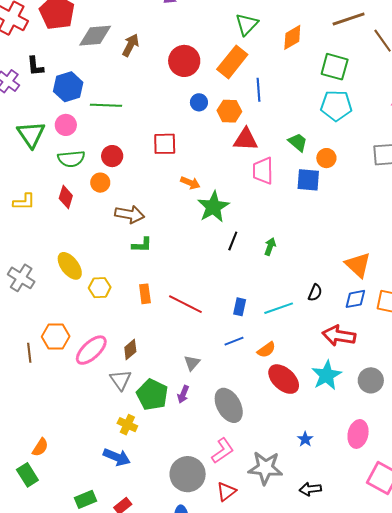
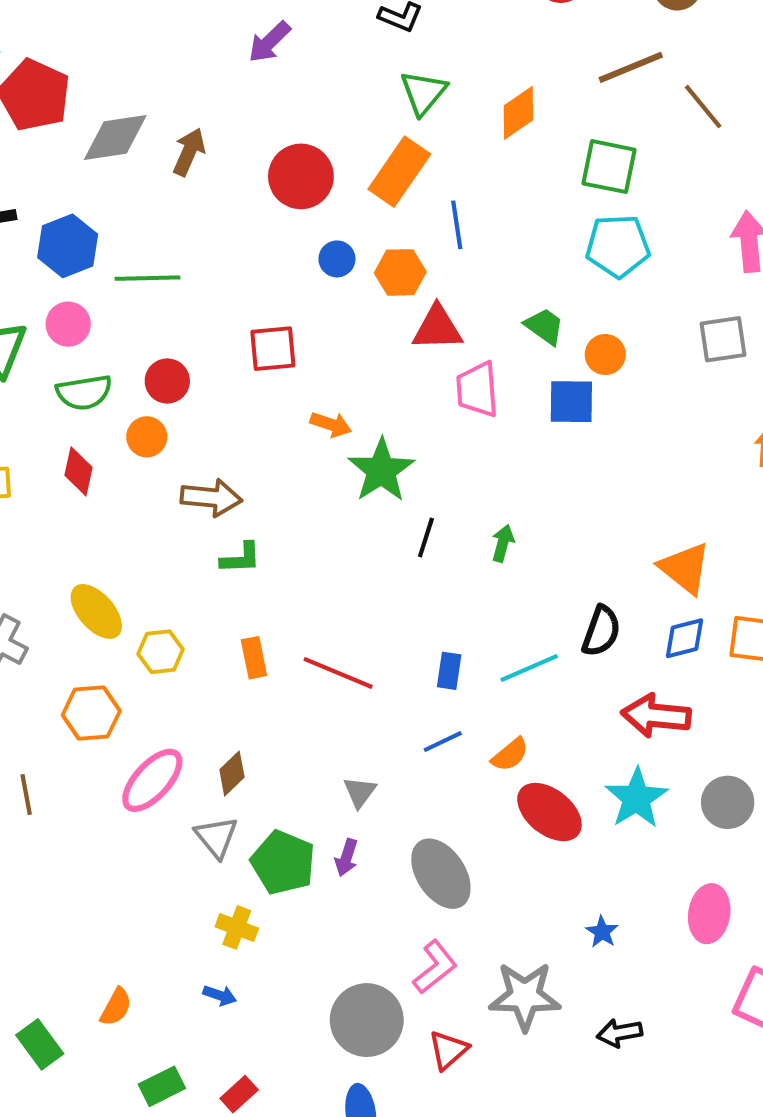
black semicircle: (315, 293) -> (601, 631), size x1.4
orange hexagon: (56, 337) -> (91, 713), moved
orange semicircle: (40, 447) -> (116, 1007), moved
blue arrow: (117, 457) -> (220, 995), size x0.6

